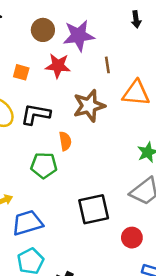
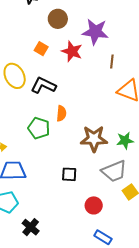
brown circle: (43, 30) -> (58, 19), moved
brown star: (89, 106) -> (94, 139), moved
black square: (94, 209) -> (69, 174), size x0.6

